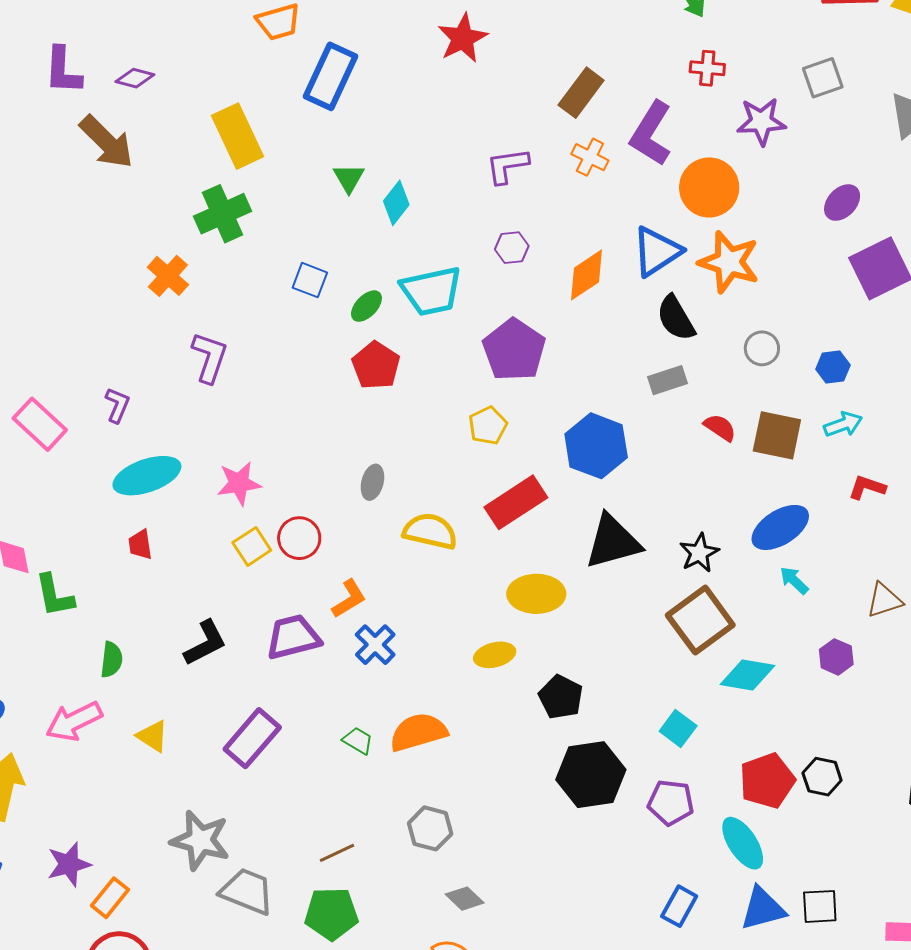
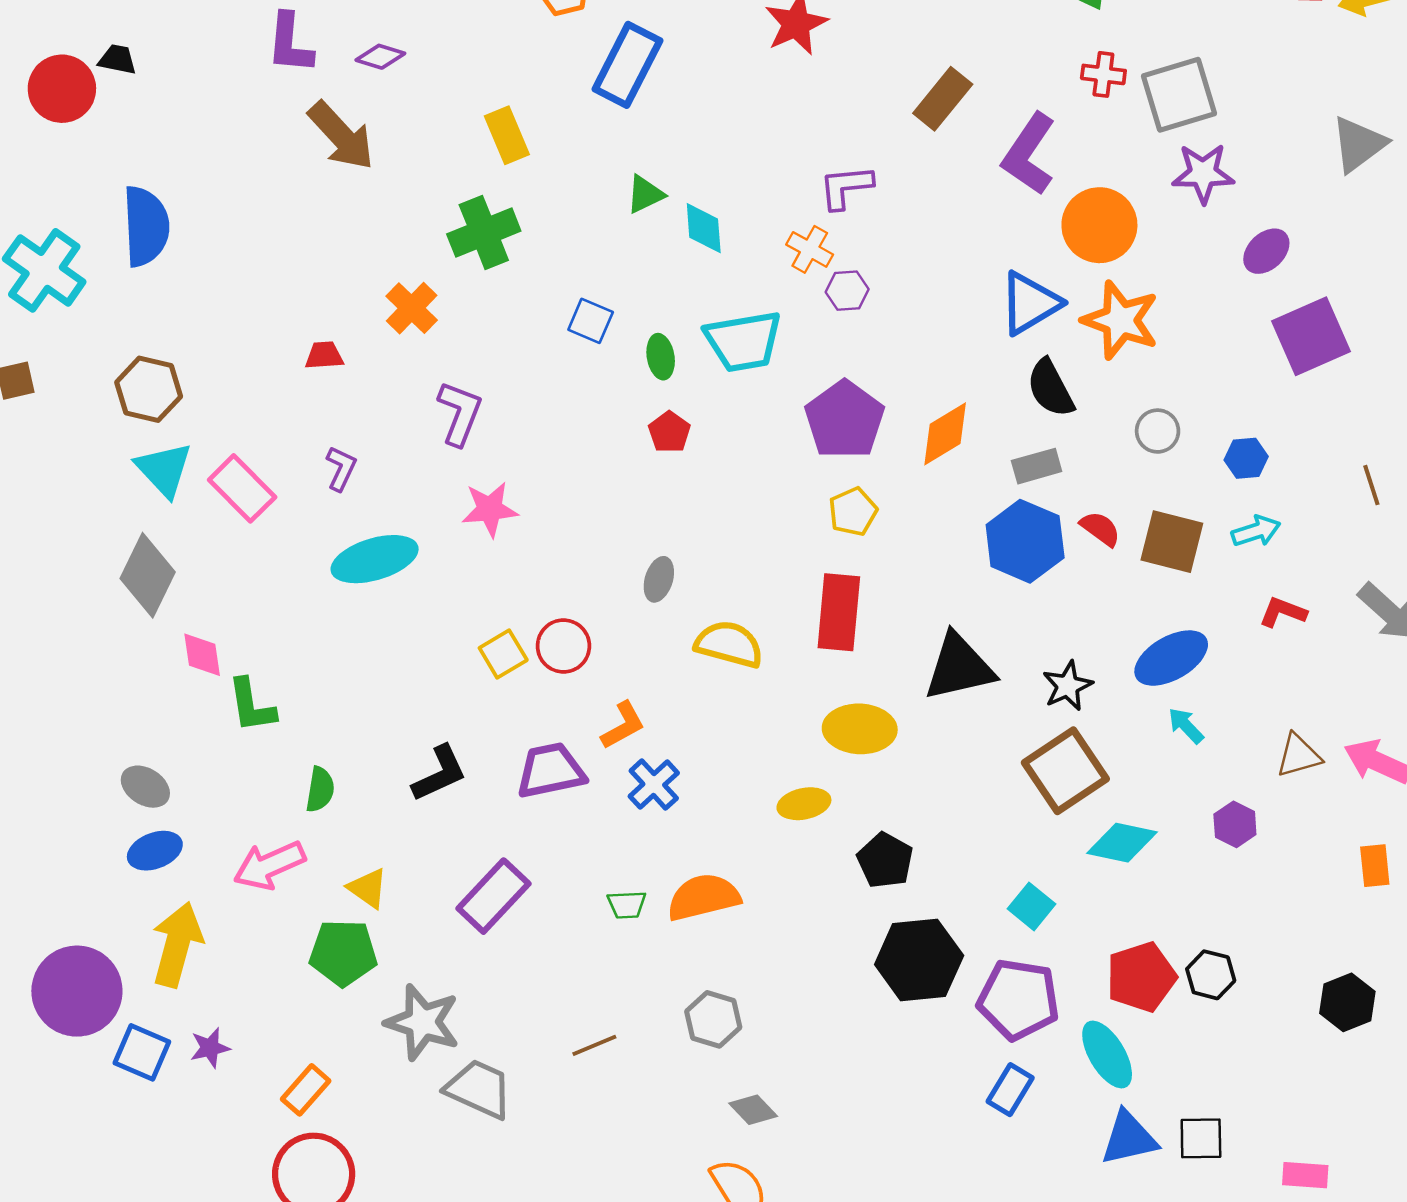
gray square: (823, 78) -> (1179, 95), moved, size x1.5
purple star: (761, 121) -> (1203, 173), moved
yellow rectangle: (238, 136) -> (507, 135), size x0.7
orange cross: (590, 157) -> (810, 249), moved
green triangle: (349, 178) -> (645, 194), turned 32
cyan diamond: (396, 203) -> (704, 228), turned -45
orange diamond: (587, 275) -> (945, 434), moved
green ellipse: (366, 306) -> (661, 357), turned -56
red pentagon: (376, 365) -> (669, 432), size x0.7
yellow pentagon: (488, 426) -> (853, 512), moved
blue hexagon: (596, 446) -> (1025, 541), moved
pink star: (239, 483) -> (490, 509), moved
red rectangle: (516, 502) -> (839, 612), turned -54
red trapezoid: (140, 545) -> (324, 355), moved, turned 92
green trapezoid: (358, 741) -> (627, 905), turned 144
purple pentagon: (671, 803) -> (1018, 999), size x1.4
purple star: (69, 864) -> (210, 1048), moved, size x0.7
blue rectangle: (679, 906) -> (1010, 1090), moved
green pentagon: (331, 914) -> (343, 953), moved

